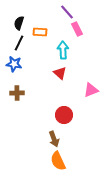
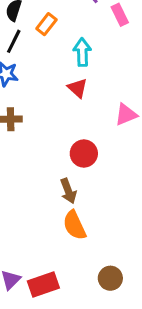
pink rectangle: (77, 29) -> (120, 15), moved
orange rectangle: (40, 32) -> (46, 24), turned -56

